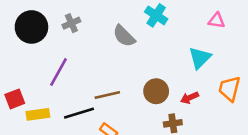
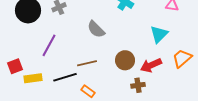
gray semicircle: (124, 36) -> (96, 29), moved
orange trapezoid: (229, 89) -> (182, 58), turned 35
red arrow: (190, 98) -> (151, 65), size x1.5

